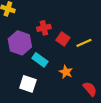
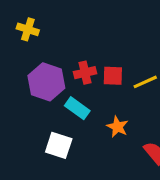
red cross: (44, 28) -> (85, 73), moved
red square: (63, 39) -> (113, 76), turned -32

